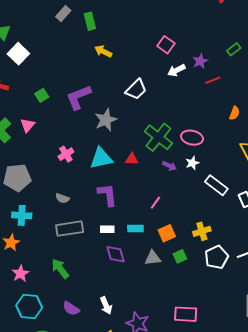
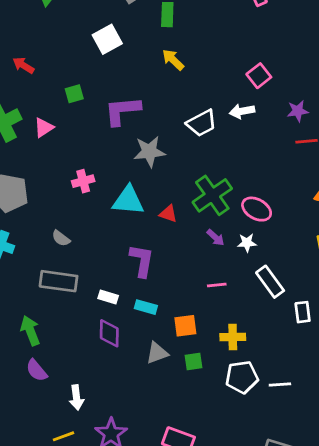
white square: (18, 54) -> (107, 39), moved
white arrow: (176, 70) -> (242, 111), moved
purple L-shape: (107, 195) -> (142, 261), moved
pink line: (155, 203) -> (217, 285), moved, turned 32
gray triangle: (153, 258) -> (157, 353), turned -30
purple semicircle: (71, 308) -> (37, 370), moved

